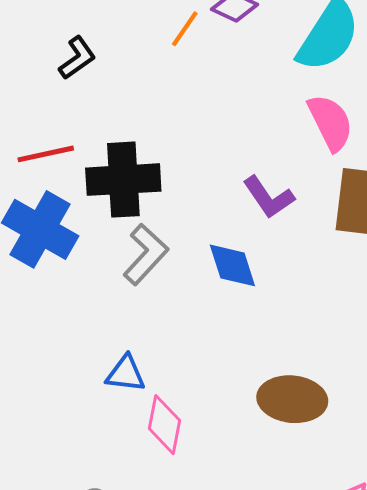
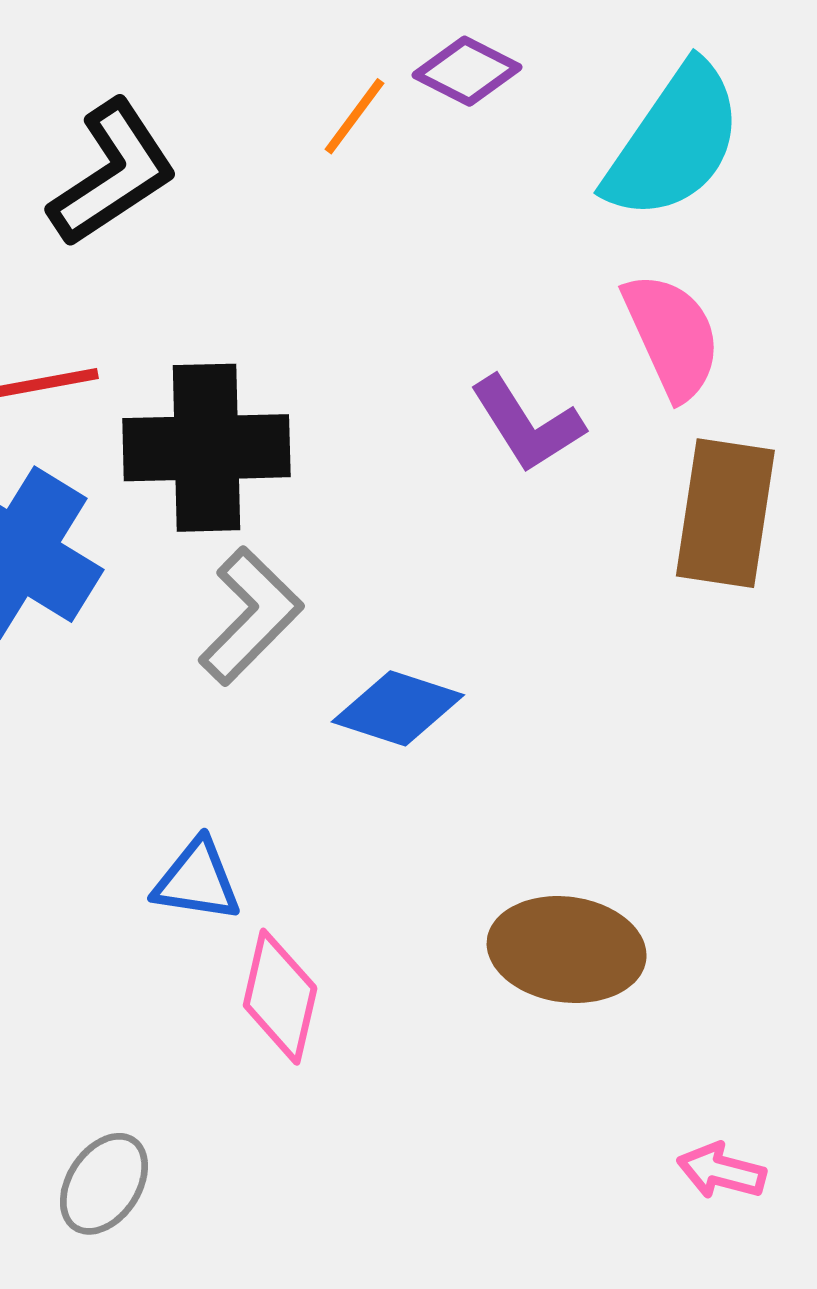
black L-shape: (77, 58) -> (113, 173), size x1.5
purple L-shape: (269, 197) -> (527, 424), moved
blue diamond: (232, 265) -> (398, 708), moved, turned -56

